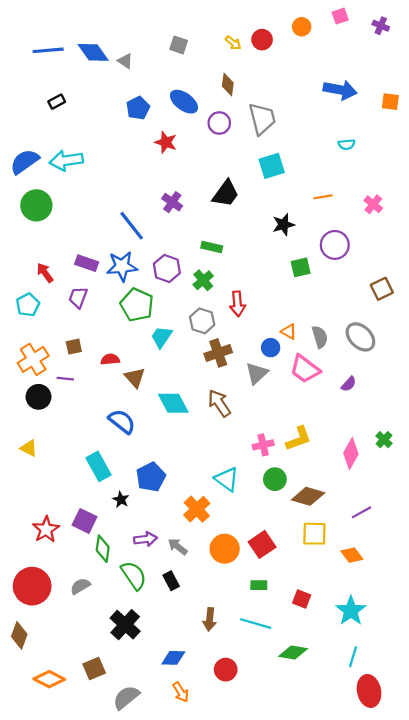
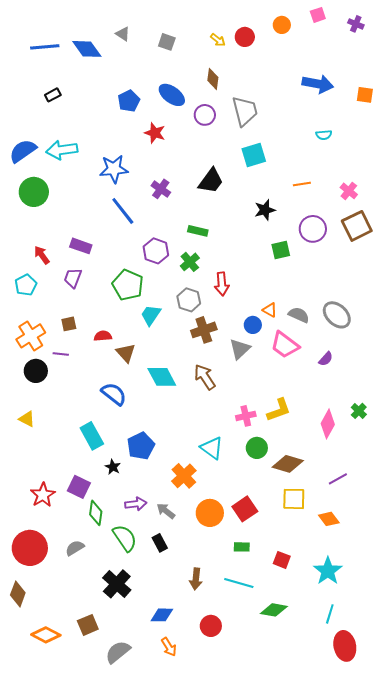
gray triangle: (125, 61) -> (123, 34), moved
blue star: (122, 266) -> (114, 169), moved
brown square: (382, 289) -> (357, 226), moved, size x1.4
gray semicircle: (320, 337) -> (299, 315), turned -50

